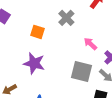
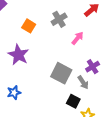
pink arrow: (90, 44) -> (77, 38), moved, turned 72

